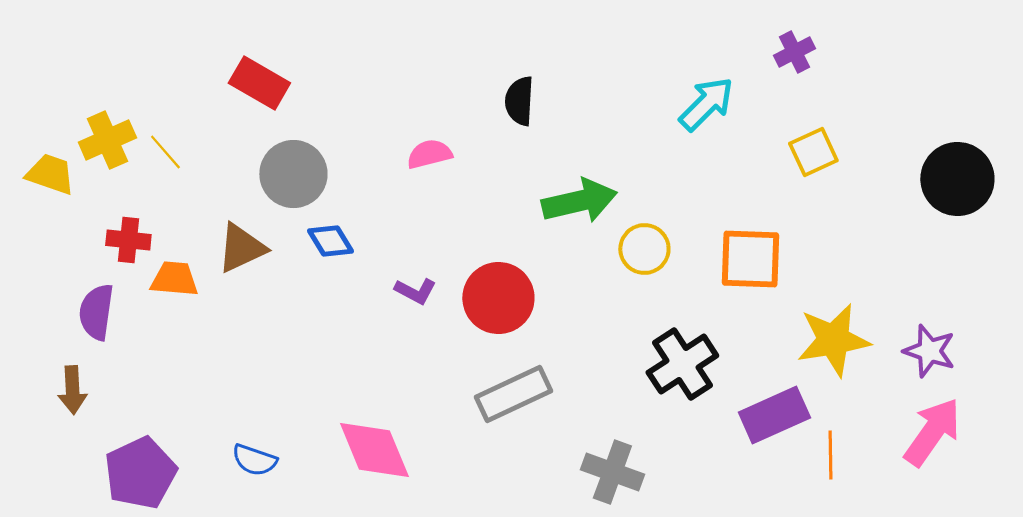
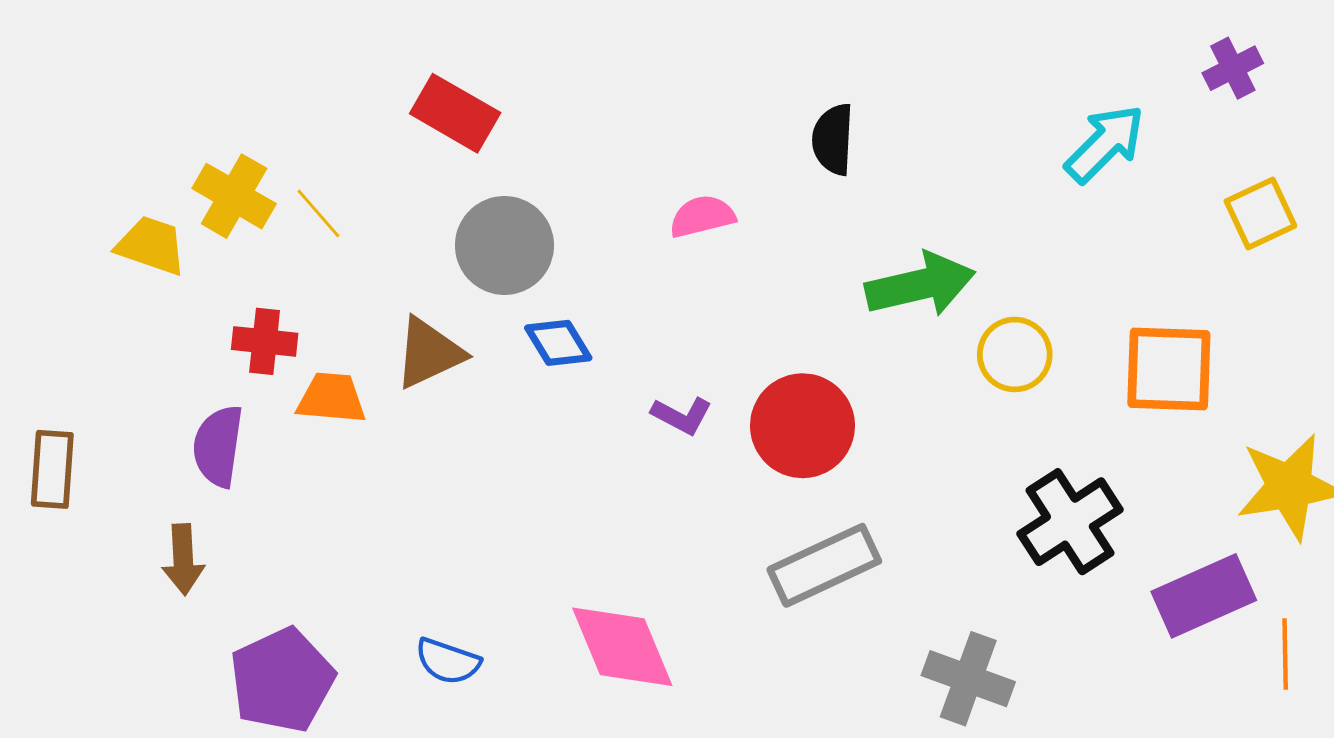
yellow cross: (107, 140) -> (234, 196), turned -36

